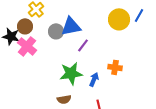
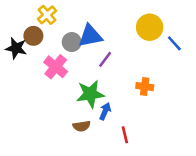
blue line: (139, 15) -> (174, 43), moved, turned -72
pink cross: (27, 46) -> (56, 67), moved
blue arrow: (94, 79) -> (105, 111), moved

